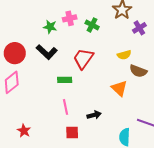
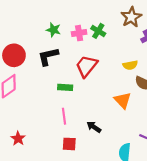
pink cross: (70, 18) -> (79, 33), moved
black L-shape: (47, 52) -> (48, 56), turned 120
black arrow: (94, 115) -> (94, 127), turned -136

